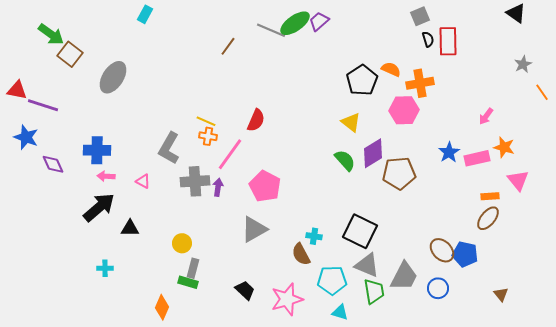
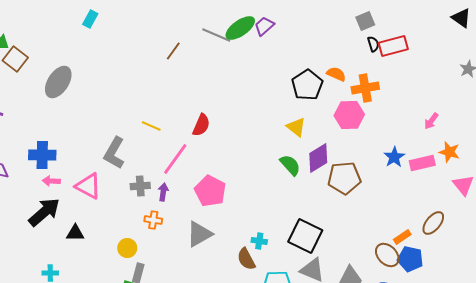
red rectangle: (448, 41) -> (393, 46), turned 76
orange cross: (208, 136) -> (153, 220), moved
pink triangle: (143, 181) -> (88, 186), size x1.8
gray cross: (195, 181) -> (140, 186), size x0.7
orange rectangle: (490, 196) -> (402, 237), moved, turned -30

